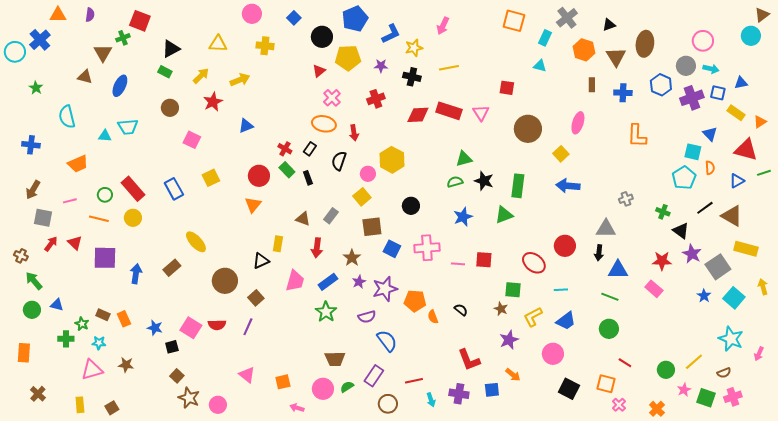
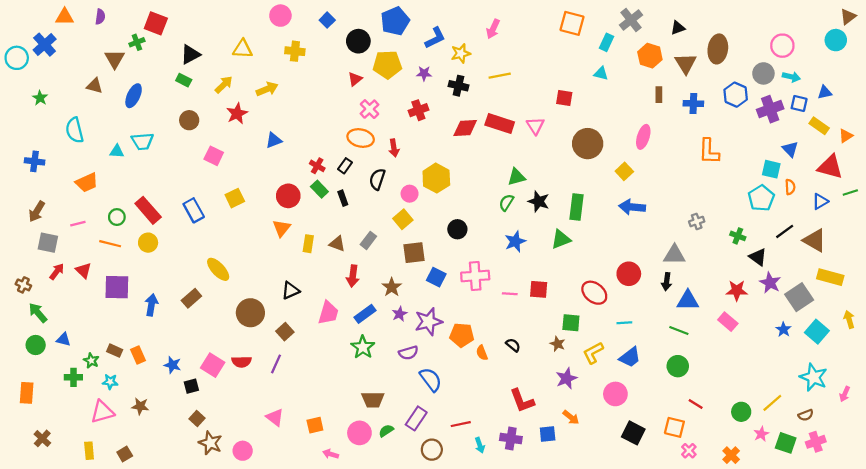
green semicircle: (455, 182) -> (506, 203), turned -42
yellow rectangle: (278, 244) -> (308, 244), moved

